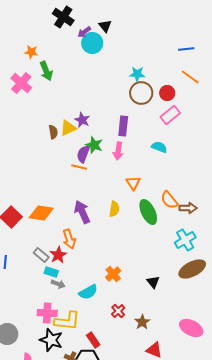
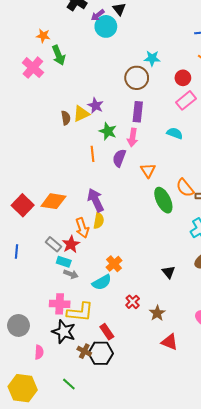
brown circle: (141, 93) -> (137, 78), moved
purple semicircle: (83, 154) -> (119, 158), moved
orange line: (79, 167) -> (92, 154), turned 70
yellow semicircle: (114, 209) -> (99, 221), moved
orange cross: (113, 274) -> (114, 264), moved

